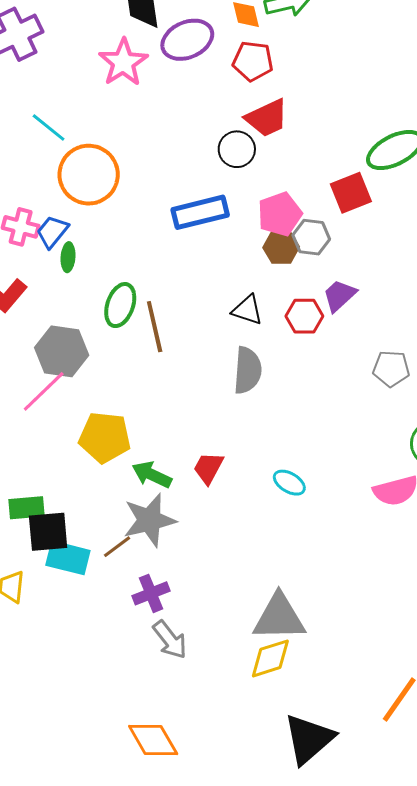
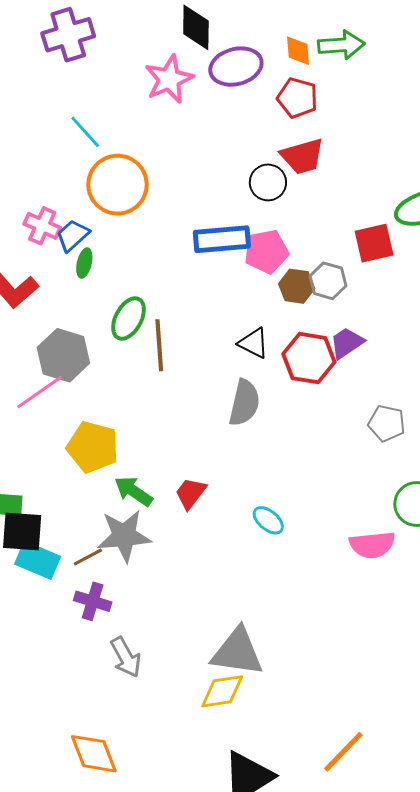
pink pentagon: (280, 214) -> (266, 252), moved
red hexagon: (304, 316) -> (309, 358), size x1.4
purple cross: (151, 593) -> (93, 601), moved, turned 30

